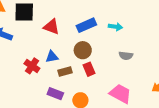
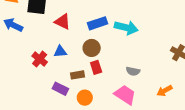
cyan arrow: (115, 27) -> (126, 28), size x1.6
gray semicircle: (126, 56) -> (133, 71), moved
brown rectangle: (65, 71) -> (77, 75), moved

